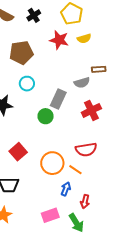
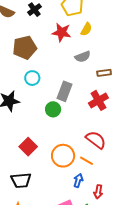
yellow semicircle: (84, 39) -> (86, 29), turned -40
brown rectangle: (99, 69) -> (104, 73), moved
gray semicircle: (82, 83) -> (83, 57), moved
red semicircle: (86, 150) -> (96, 140), turned -130

